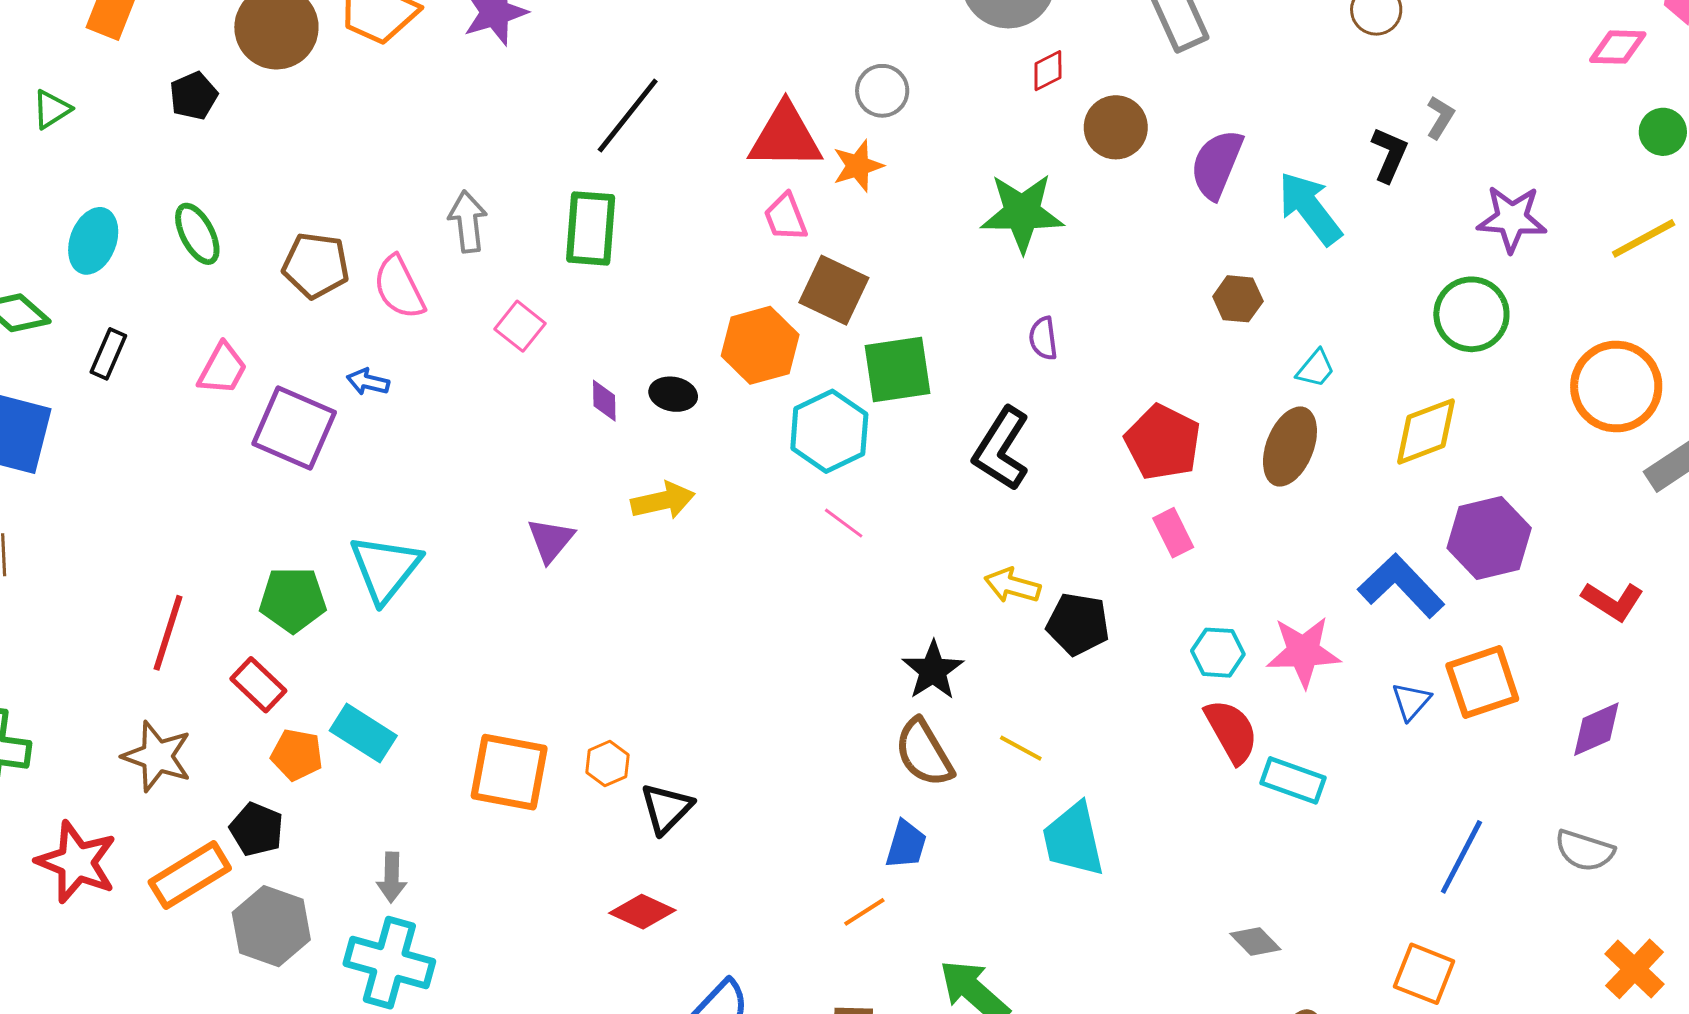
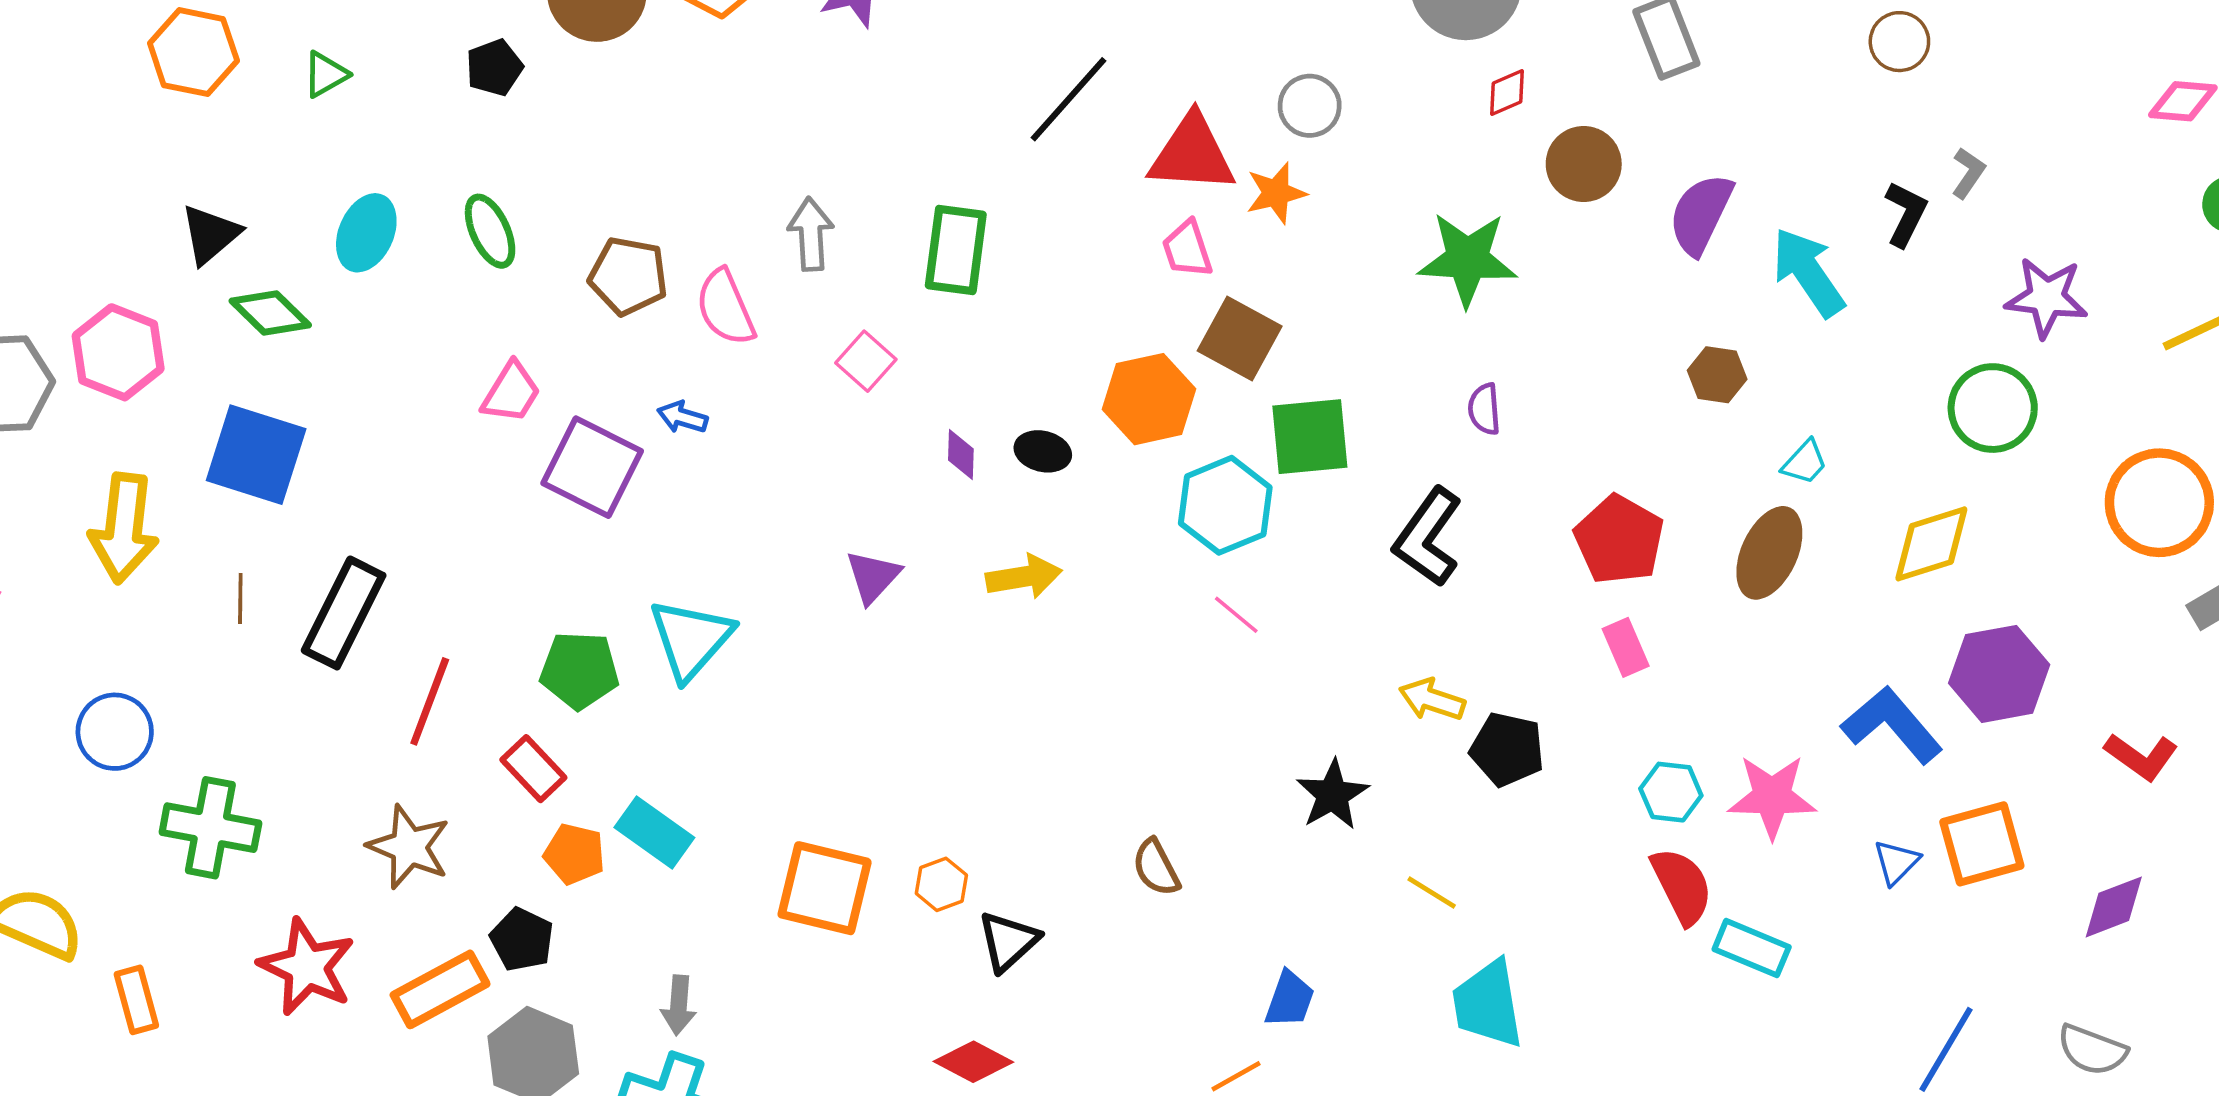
black line: (628, 116) -> (1068, 99), moved
black rectangle: (108, 354) -> (344, 613), moved, size x1.8
purple triangle: (551, 540) -> (873, 577), moved
brown semicircle: (924, 753) -> (1156, 868), moved, size x0.7

